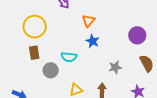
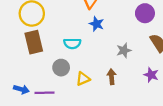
brown rectangle: (34, 53) -> (34, 42), size x1.5
gray circle: (51, 70) -> (61, 68), moved

